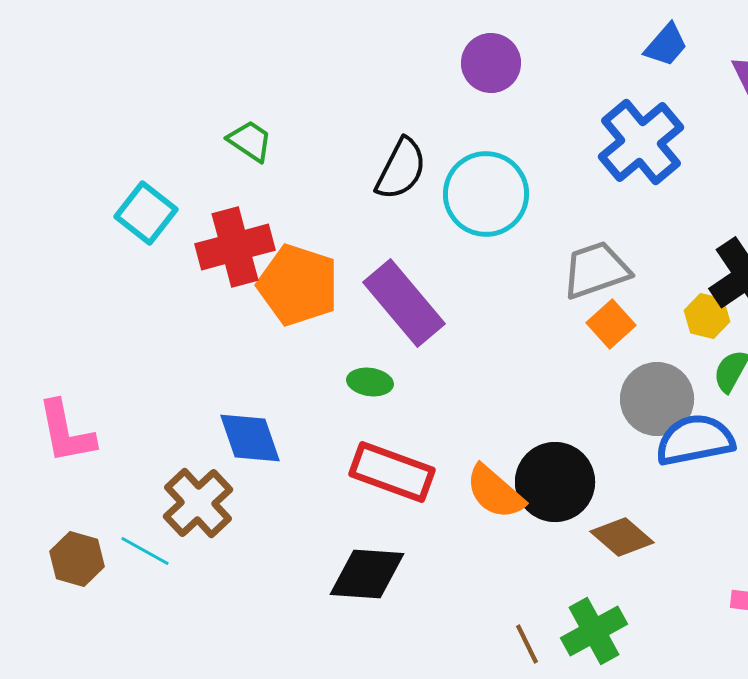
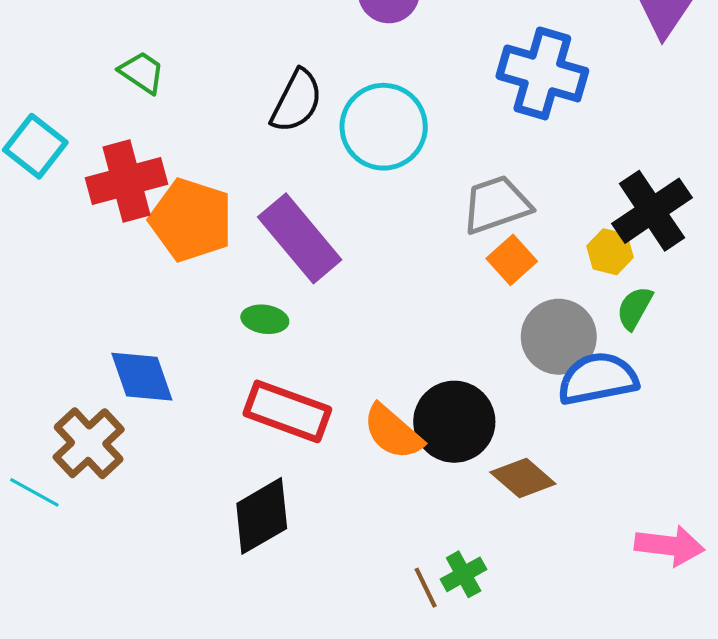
blue cross: (641, 142) -> (542, 73), turned -34
black diamond: (367, 574) -> (262, 516), turned -34
green cross: (594, 631) -> (464, 574), moved, size x0.7

